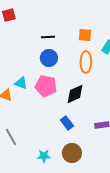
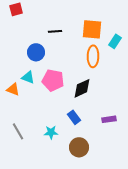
orange square: (85, 35) -> (92, 29), size x1.5
blue circle: (49, 58) -> (36, 52), moved
cyan star: (44, 156) -> (51, 132), moved

